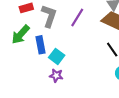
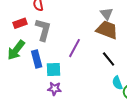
purple line: (77, 18) -> (74, 48), moved
cyan square: (57, 56) -> (54, 70), turned -35

